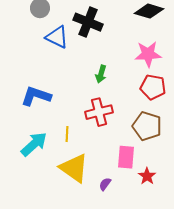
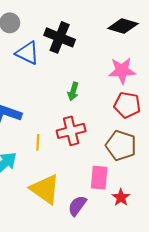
yellow line: (67, 134) -> (38, 142), moved
purple semicircle: (105, 184) -> (77, 206), size x1.5

